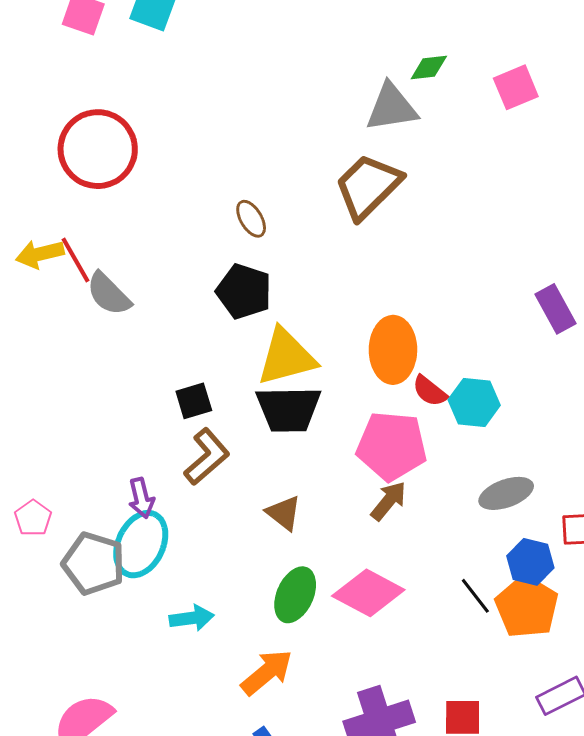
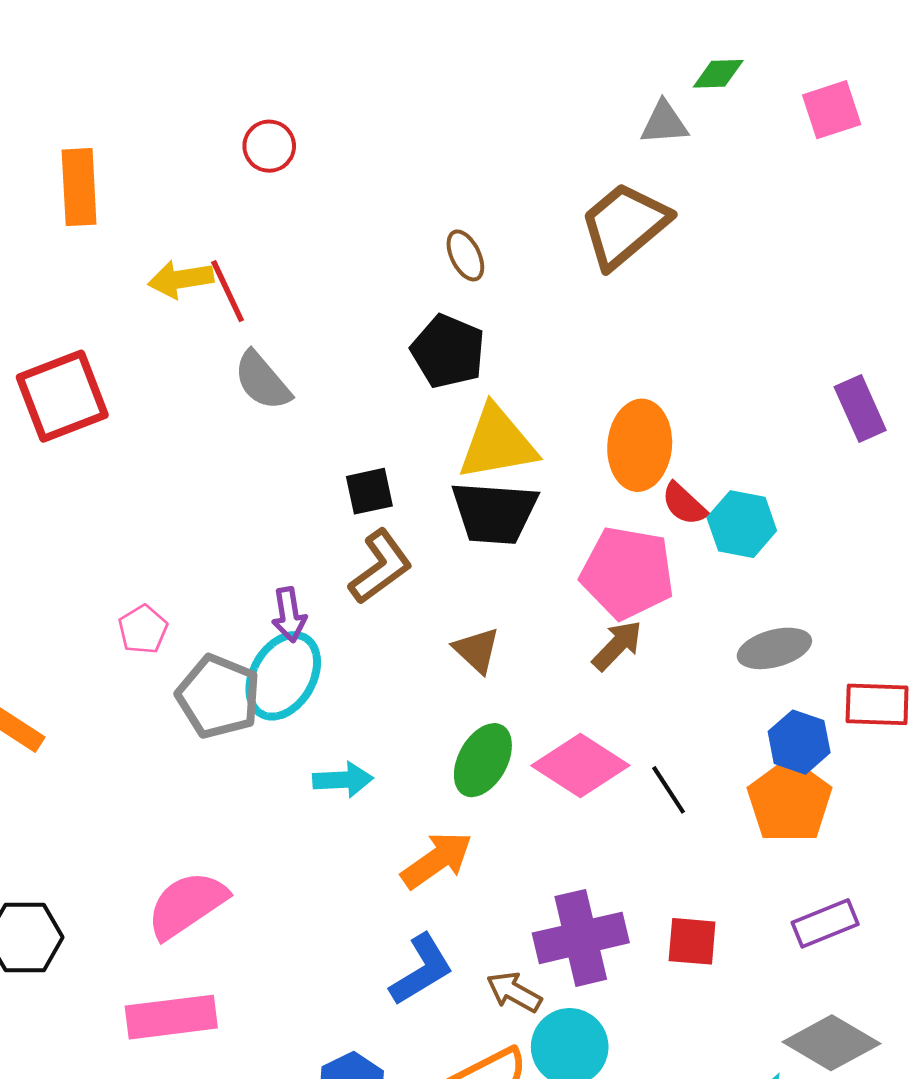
gray triangle: (391, 107) -> (664, 123), size x0.7
red circle: (98, 149) -> (269, 146), size x0.5
gray semicircle: (109, 294) -> (262, 381), moved
black line: (475, 596) -> (669, 790), moved

